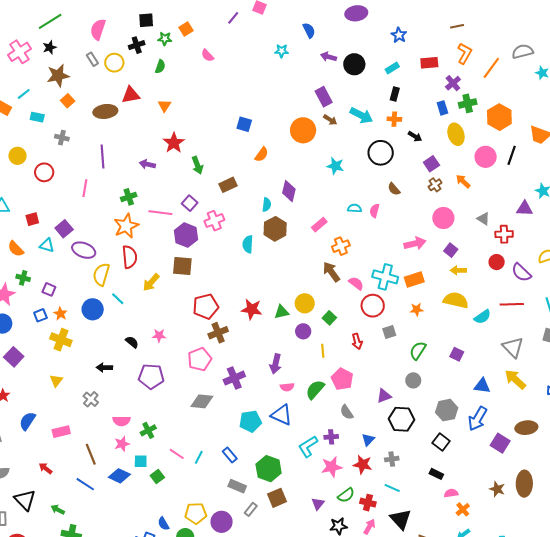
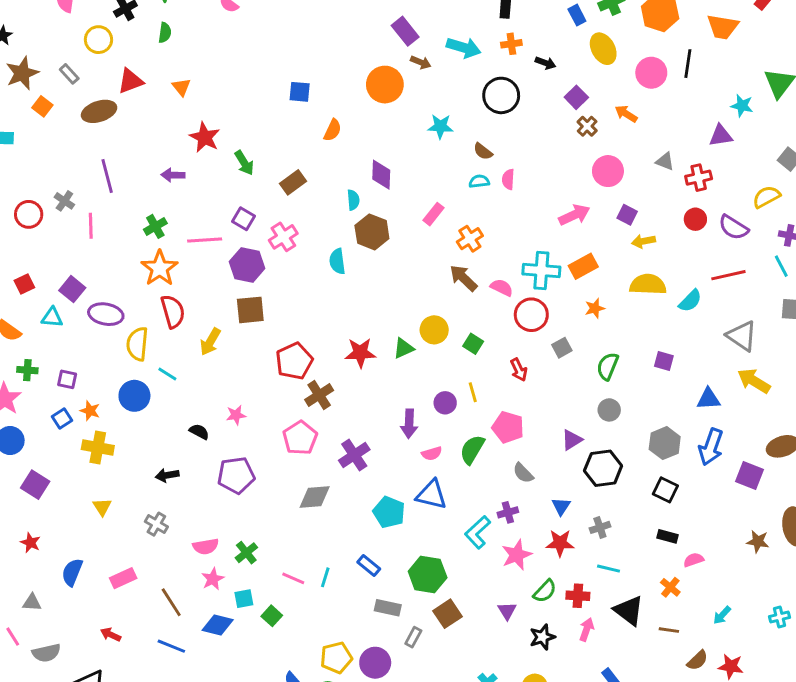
gray rectangle: (92, 59) -> (69, 74), moved
gray cross: (62, 138) -> (64, 201), moved, turned 32
brown semicircle: (394, 189) -> (483, 151), moved
purple circle: (303, 331) -> (445, 403), moved
cyan pentagon: (250, 421) -> (389, 512), turned -30
orange cross: (463, 509) -> (670, 587), moved

